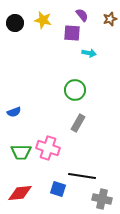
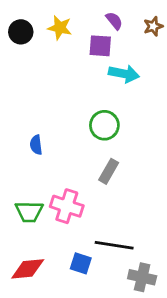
cyan arrow: (89, 53) -> (124, 74), size x1.5
blue semicircle: (14, 112) -> (36, 145), moved, turned 104

